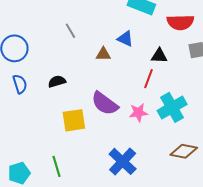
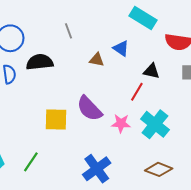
black semicircle: (57, 81) -> (40, 62), moved, size x1.5
cyan cross: (172, 107) -> (155, 124), turned -32
green line: (57, 166) -> (31, 162), turned 40

